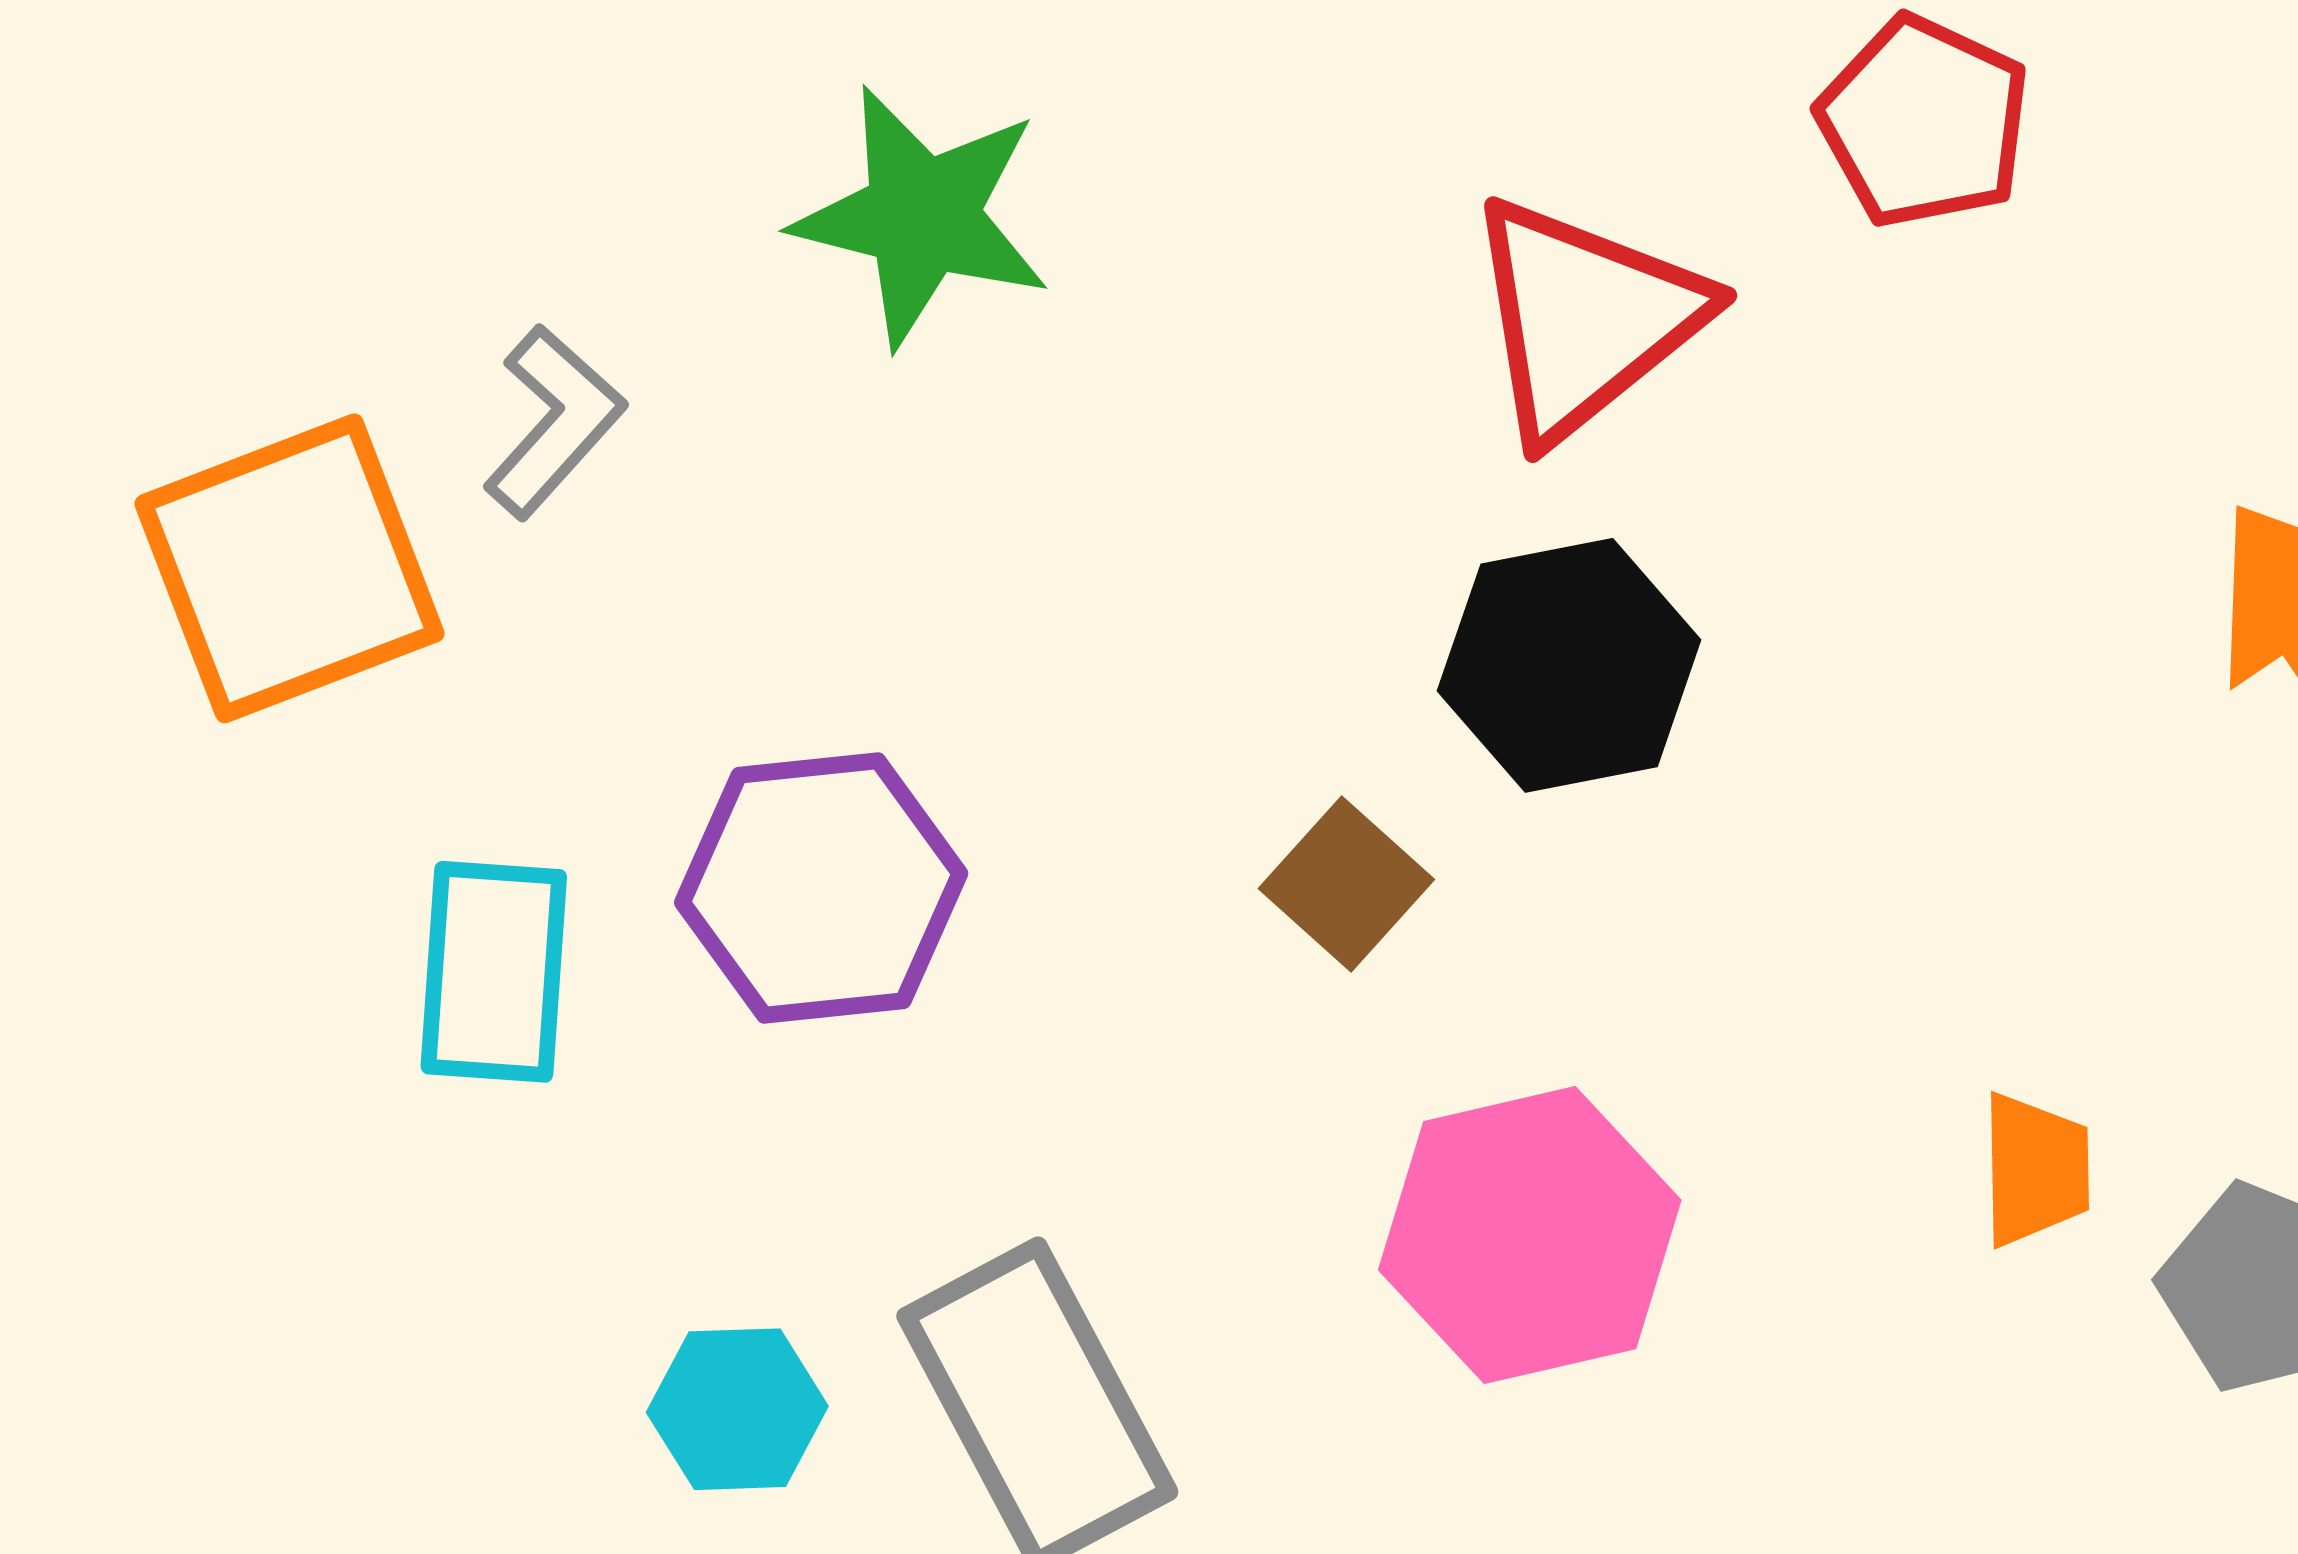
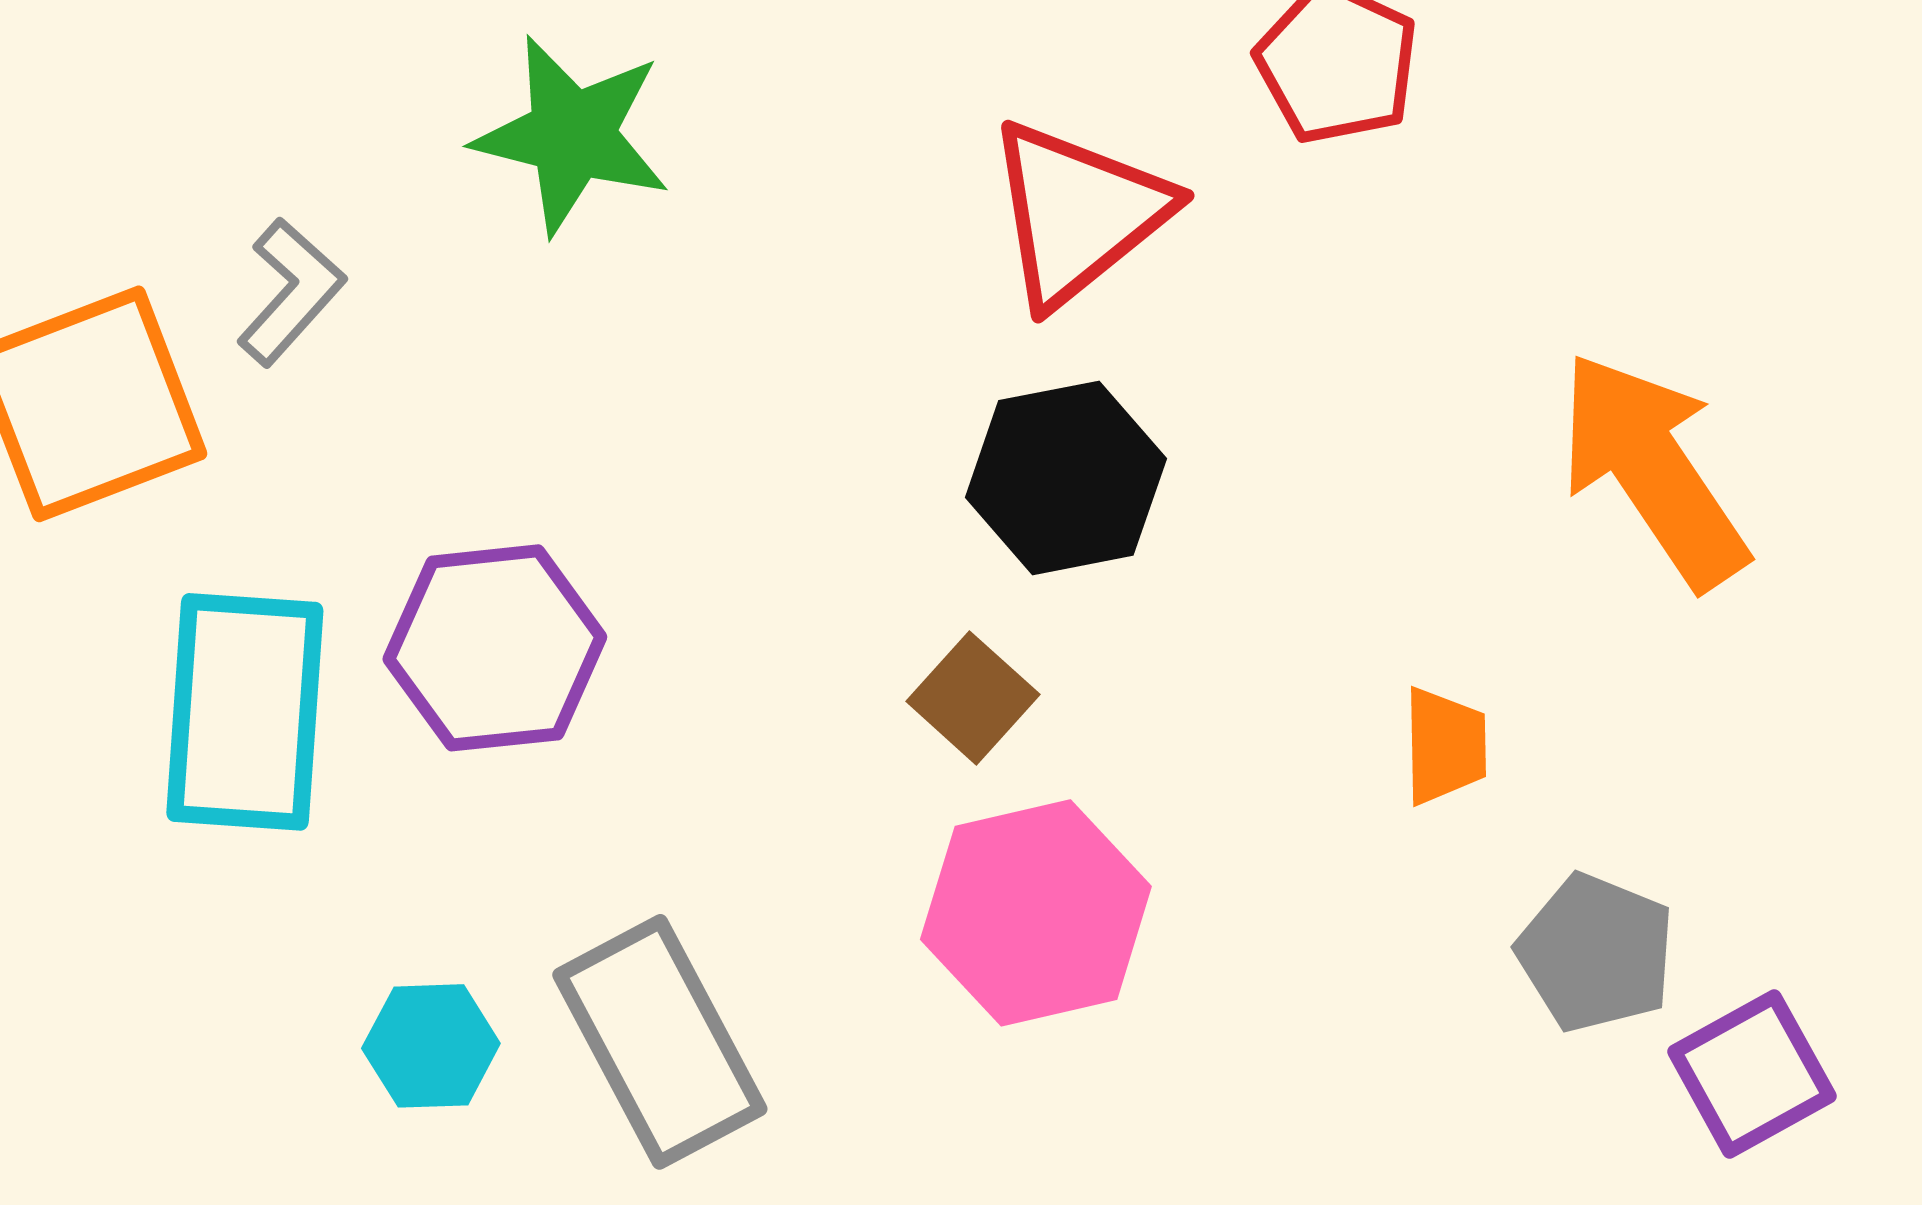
brown square: (1346, 884) -> (973, 698), moved
cyan rectangle: (494, 972) -> (245, 712), size x1.4
orange trapezoid: (2035, 1170) -> (1445, 746), moved

